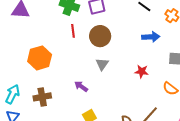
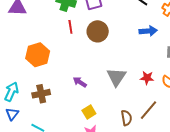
gray triangle: (102, 64) -> (116, 77), moved, size x1.5
red star: (142, 72) -> (147, 78), moved

